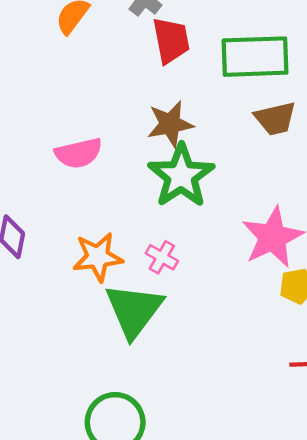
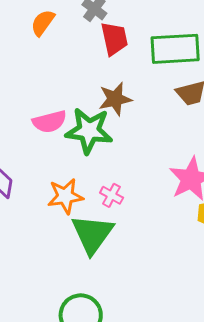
green star: (181, 176) -> (89, 131), moved, turned -30

